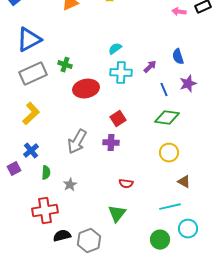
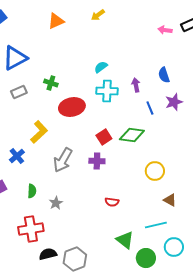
purple arrow: (150, 67) -> (136, 85), turned -56
gray rectangle: (33, 74) -> (19, 92), size x0.6
yellow L-shape: (31, 114) -> (39, 132), moved
green diamond: (167, 118) -> (132, 135), moved
blue cross: (31, 151) -> (17, 156), moved
green triangle: (117, 214) -> (125, 240), moved, turned -30

